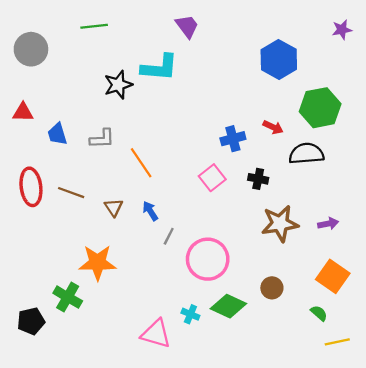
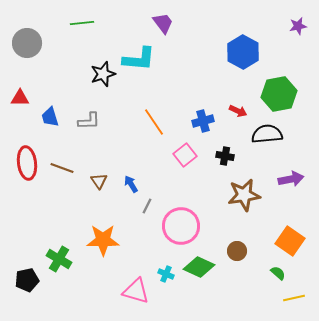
orange line: (141, 163) -> (154, 122), moved
purple arrow: (328, 224) -> (291, 179), moved, size x1.4
orange star: (98, 263) -> (103, 240), moved

